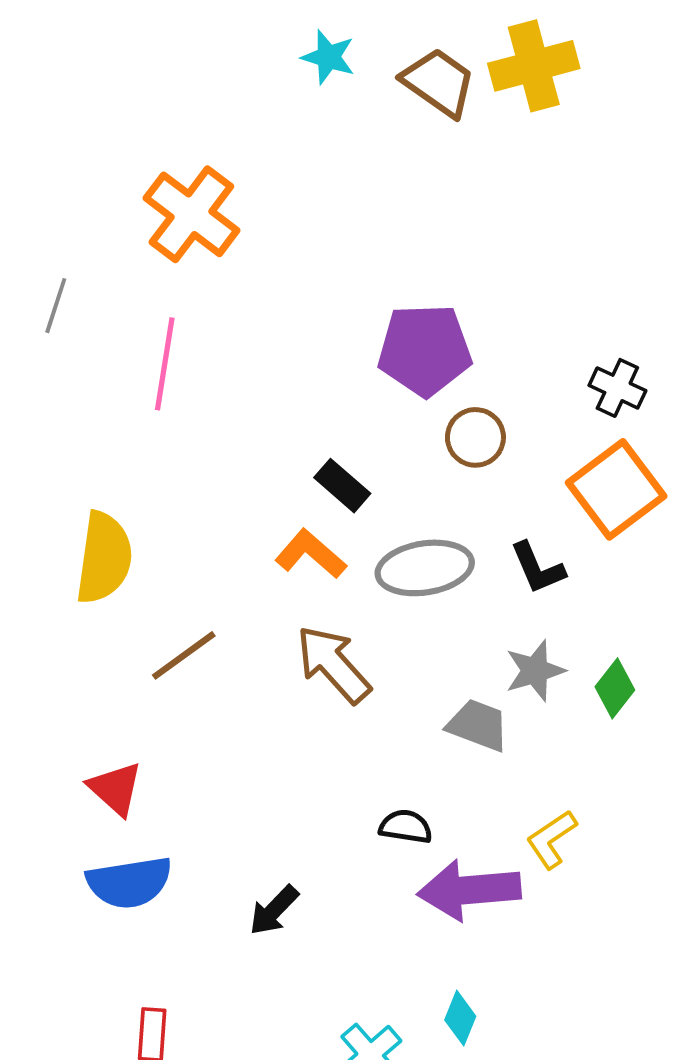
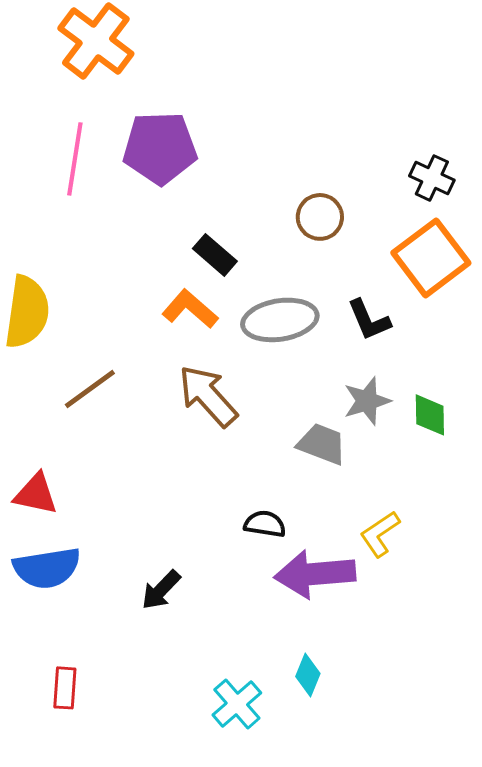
purple pentagon: (425, 350) -> (160, 148), moved
green diamond: (615, 688) -> (430, 415), turned -39
red triangle: (115, 789) -> (36, 494), turned -30

